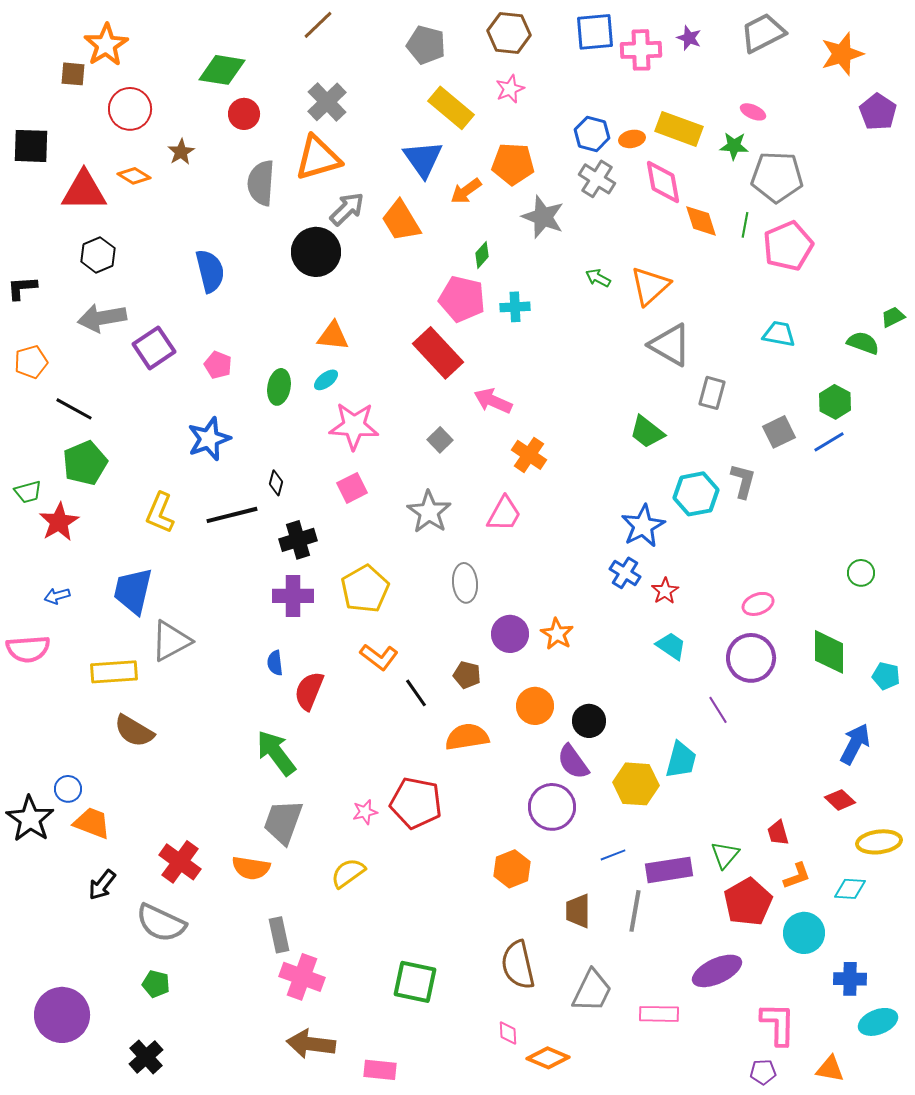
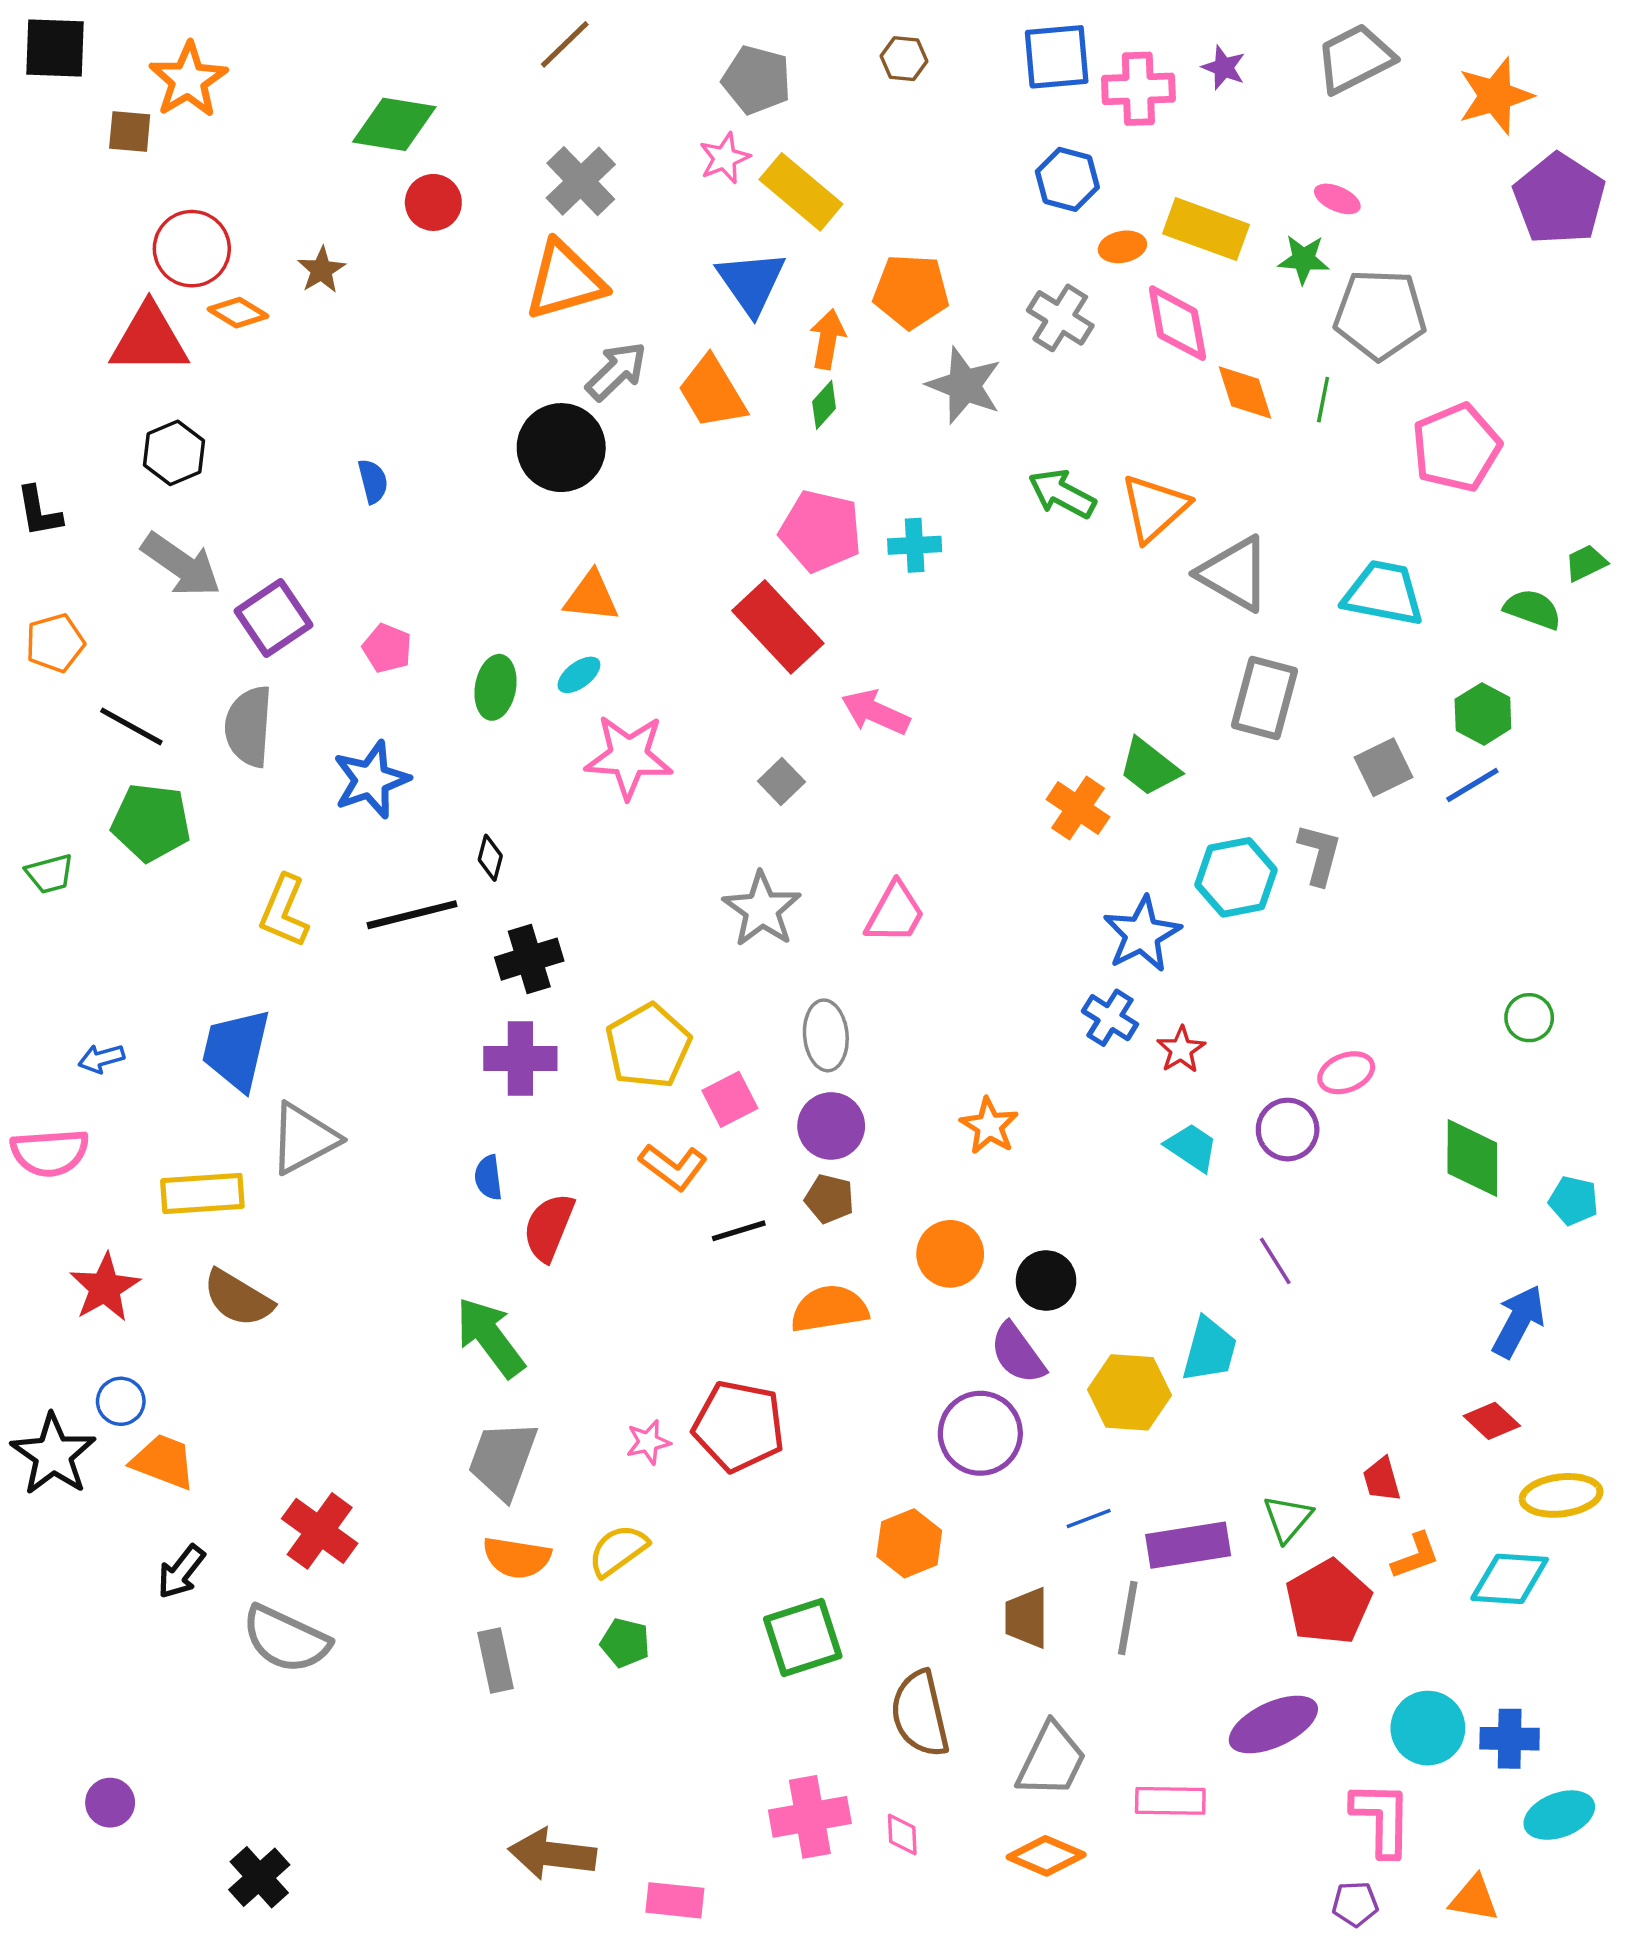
brown hexagon: (509, 33) -> (904, 59), size x0.6
pink star: (510, 89) -> (725, 158), moved
red circle: (130, 109) -> (192, 249), moved
purple pentagon: (878, 112) -> (1559, 199), size x1.4
blue hexagon: (592, 134) -> (1067, 179), moved
black square: (31, 146) -> (55, 48), moved
gray semicircle: (261, 183) -> (249, 726), moved
orange arrow: (466, 191) -> (828, 339), turned 136
pink pentagon: (788, 246) -> (1456, 448), moved
green diamond: (482, 255) -> (824, 405), moved
blue semicircle: (210, 271) -> (373, 481), size x0.6
green arrow: (598, 278) -> (1062, 494), size x1.5
black L-shape: (22, 288) -> (39, 511), turned -96
gray arrow: (102, 318) -> (181, 565), turned -135
cyan trapezoid: (779, 334) -> (1383, 593), size x1.4
gray triangle: (670, 345) -> (1234, 574), moved
gray rectangle: (712, 393) -> (1264, 698), size x1.4
orange cross: (529, 455) -> (1078, 808), moved
green pentagon: (85, 463) -> (151, 822), turned 30
pink square: (352, 488) -> (730, 1099), moved
red star: (59, 522) -> (105, 1288), moved
purple circle: (510, 634) -> (831, 1126), moved
purple circle: (751, 658) -> (1288, 1130), moved, size x0.7
black line: (416, 693) -> (739, 1231), turned -72
orange semicircle: (251, 868) -> (517, 1558), moved
cyan diamond: (850, 889) -> (1510, 1579), size x1.4
cyan circle: (804, 933) -> (1428, 1728), moved
pink cross: (302, 977) -> (810, 1817), moved, turned -30
green square: (415, 982) -> (803, 1637), moved, turned -30
green pentagon: (156, 984) -> (625, 1643), moved
purple circle: (62, 1015) -> (110, 1803), size x0.5
orange diamond: (548, 1058) -> (1046, 1856), moved

